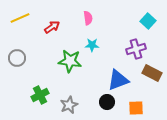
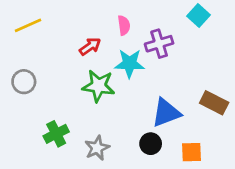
cyan square: (148, 21) -> (199, 15), moved
red arrow: (52, 27) -> (90, 46), moved
cyan star: (92, 45) -> (129, 63), size x1.5
purple cross: (136, 49) -> (159, 44), moved

